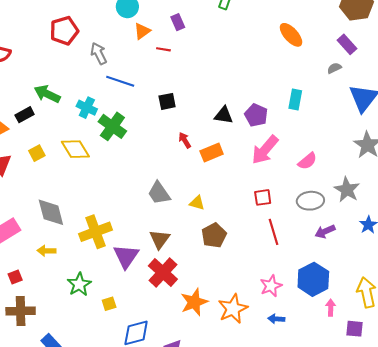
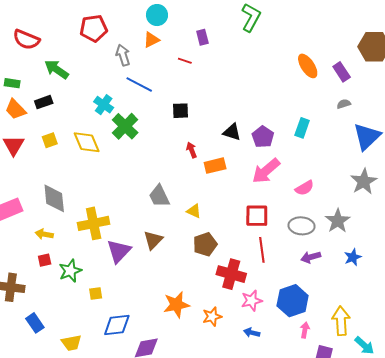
orange triangle: (142, 31) -> (151, 40), moved
purple rectangle: (347, 44) -> (342, 72), moved
green arrow: (47, 94) -> (57, 69), moved
red square: (263, 197) -> (257, 216), size x1.4
red cross: (163, 272) -> (231, 274), moved, turned -36
red square: (15, 277) -> (45, 260), moved
orange star: (233, 309) -> (212, 317), size x0.7

